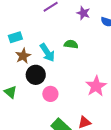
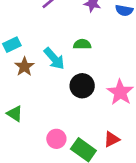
black circle: (36, 75) -> (82, 86), moved
pink circle: (50, 94) -> (56, 139), moved

